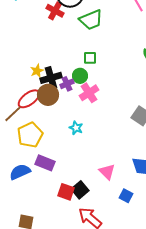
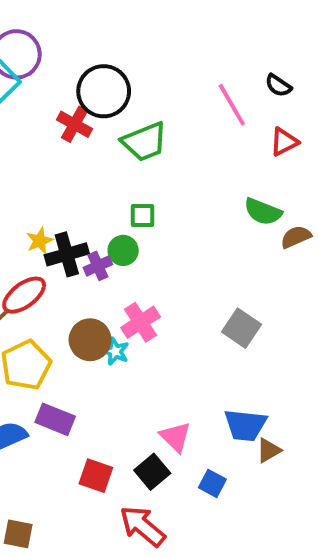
pink cross: (89, 93) -> (141, 322), moved
brown circle: (48, 95) -> (90, 340), moved
black square: (80, 190) -> (152, 472), moved

